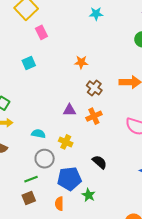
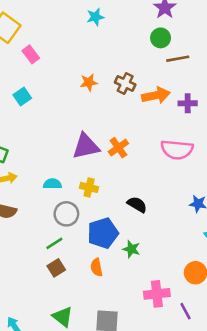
brown cross: (94, 88) -> (125, 83), moved
purple triangle: (69, 110) -> (86, 146), size x1.6

